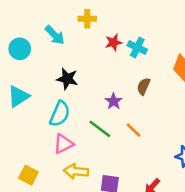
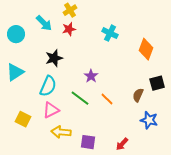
yellow cross: (87, 19) -> (70, 10), turned -32
red star: (114, 43) -> (69, 29), moved
black star: (67, 79) -> (54, 58), turned -30
brown semicircle: (144, 86) -> (138, 95), moved
yellow square: (28, 175) -> (23, 119), moved

